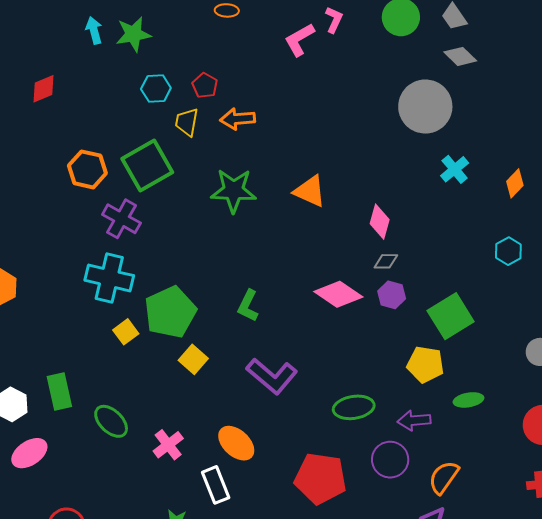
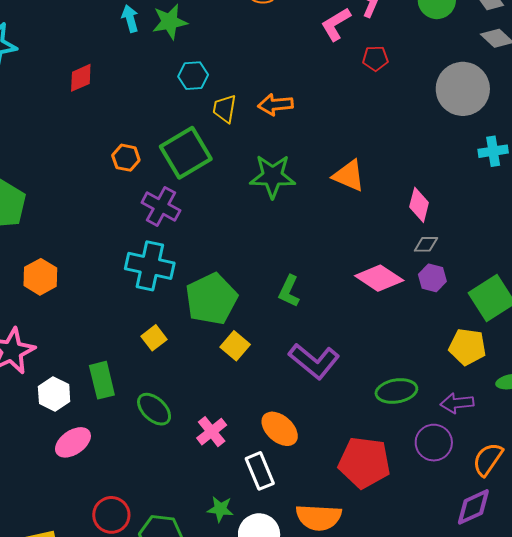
red pentagon: (205, 86) -> (375, 58), moved, turned -30
orange hexagon: (87, 169) -> (126, 158), size x0.7
cyan cross: (455, 169) -> (493, 151), turned 32
yellow square: (126, 332) -> (154, 338), moved

